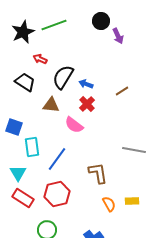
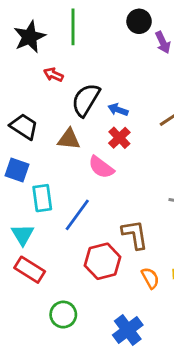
green line: (54, 25) -> (73, 27), turned -70
black trapezoid: (25, 82) -> (24, 127), moved
red hexagon: (57, 194) -> (103, 261), moved

